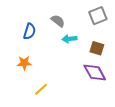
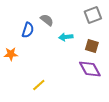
gray semicircle: (58, 21) -> (47, 20), moved
orange star: (24, 63) -> (11, 54), moved

